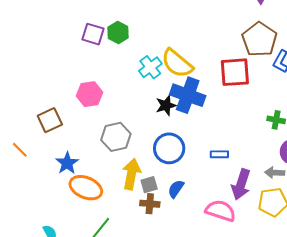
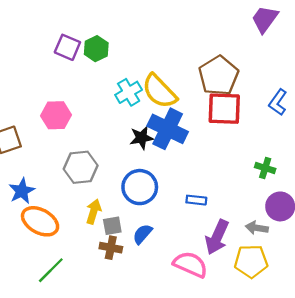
brown pentagon: (259, 39) -> (219, 76), moved
yellow arrow: (131, 174) -> (94, 212), size x0.7

